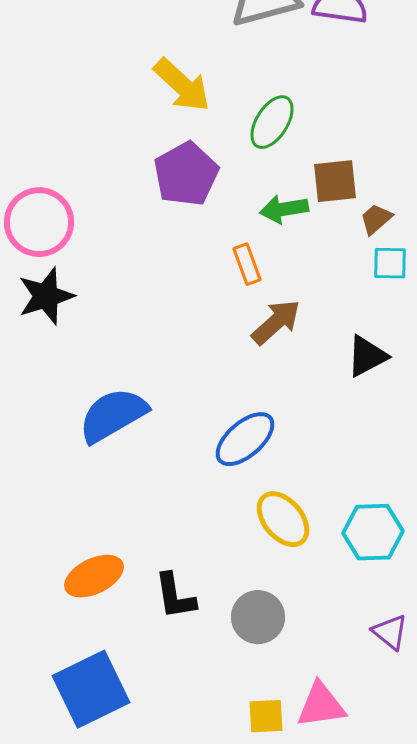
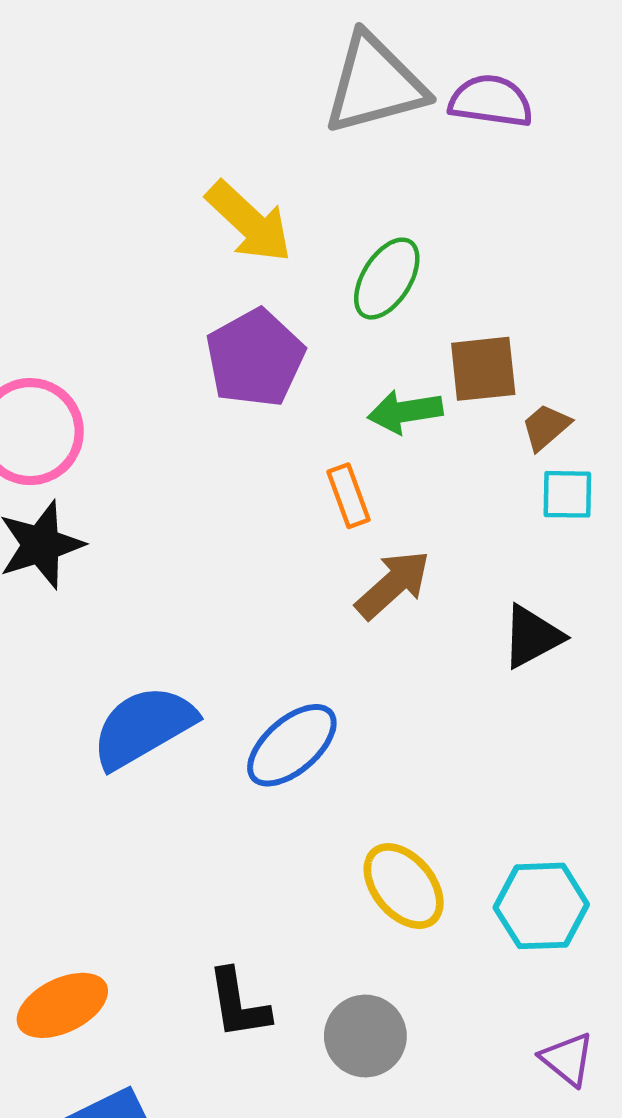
blue ellipse: (245, 439) -> (292, 745), moved
orange ellipse: (94, 576) -> (62, 1005), moved

